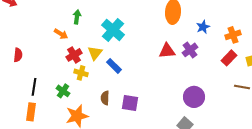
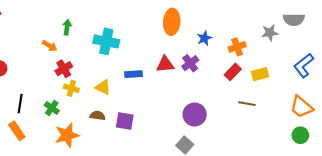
cyan cross: (113, 30) -> (106, 41), turned -30
yellow triangle: (95, 53) -> (103, 87), moved, turned -42
blue rectangle: (114, 66) -> (134, 74), moved, turned -49
brown semicircle: (105, 98) -> (98, 116), turned 96
orange rectangle: (31, 112) -> (17, 131), turned -42

